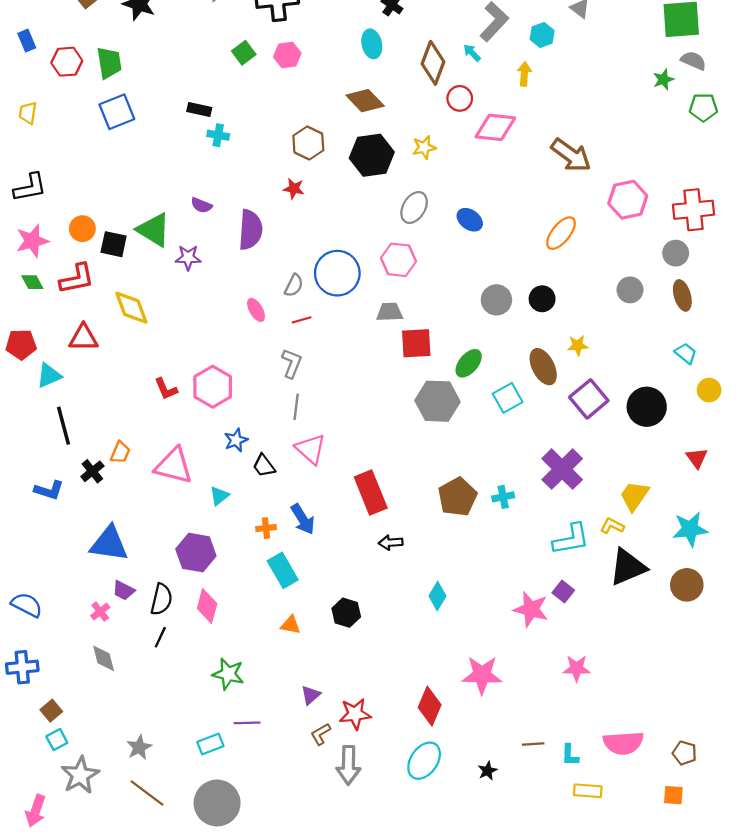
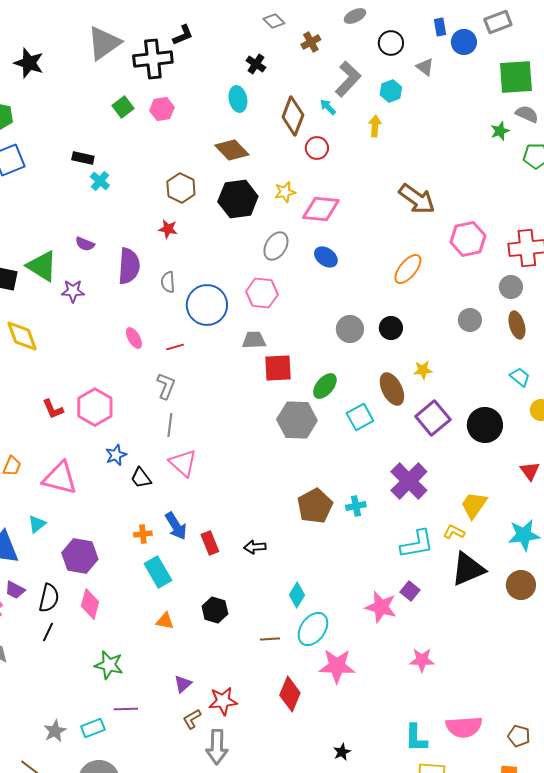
pink diamond: (495, 127) -> (321, 209), moved
cyan cross: (218, 135) -> (100, 181), turned 30
gray semicircle: (294, 285) -> (168, 282), moved, turned 150
red rectangle: (371, 492) -> (210, 543), moved, size x0.6
cyan triangle: (219, 496) -> (37, 524), moved
brown line: (533, 744) -> (270, 639), moved
gray star: (139, 747) -> (55, 731), moved
cyan L-shape: (570, 755) -> (416, 738), size x1.4
cyan ellipse: (424, 761) -> (313, 629), moved

